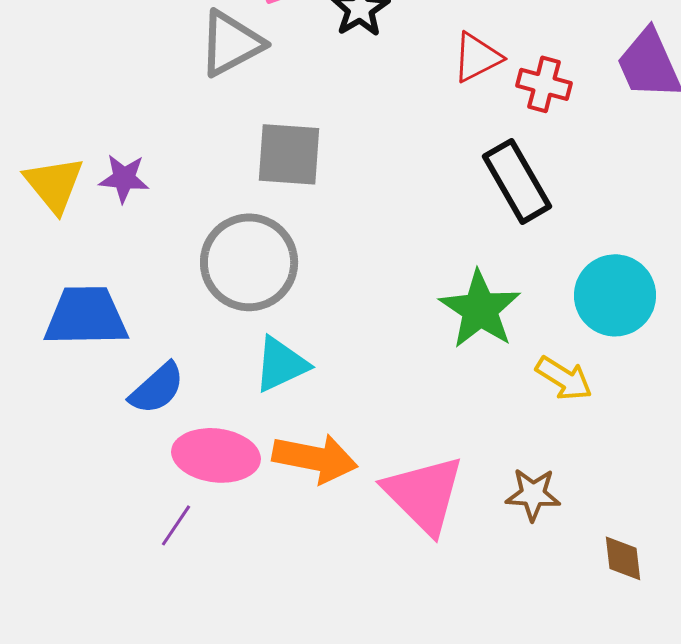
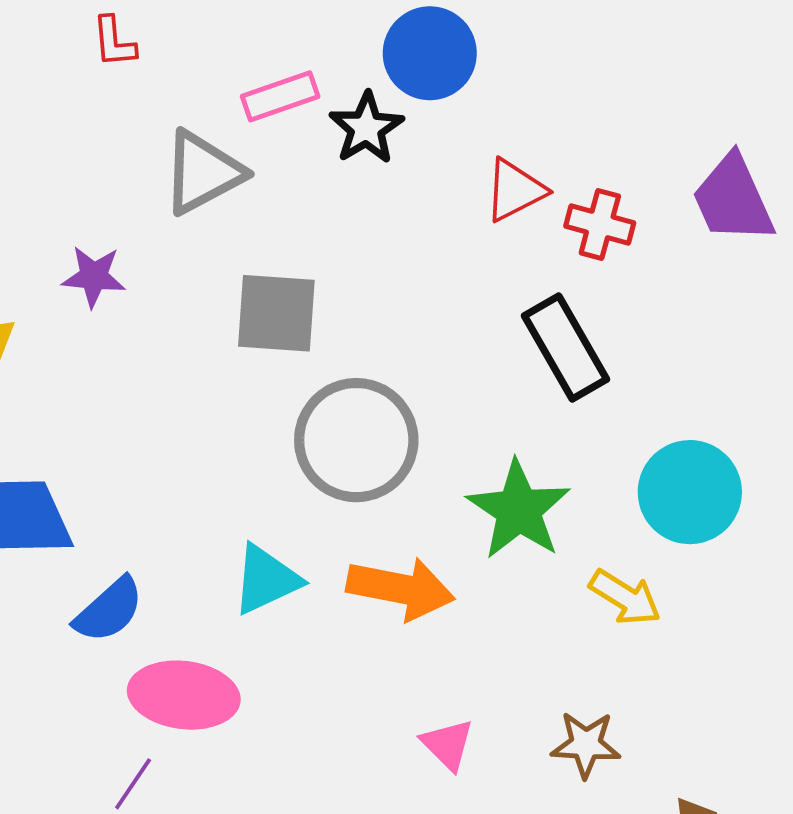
purple star: (124, 178) -> (94, 276), moved
gray circle: (249, 262) -> (356, 440), moved
orange arrow: (315, 458) -> (401, 588), moved
pink triangle: (424, 494) -> (448, 744), size x0.5

